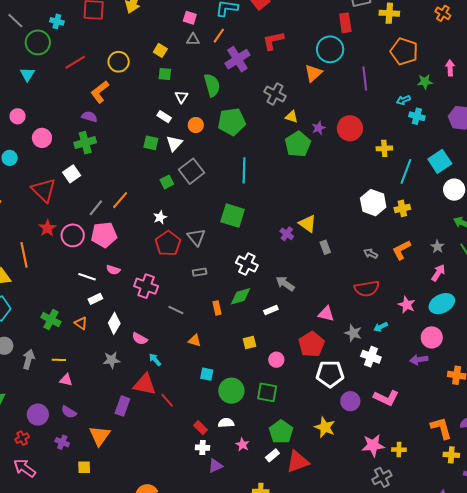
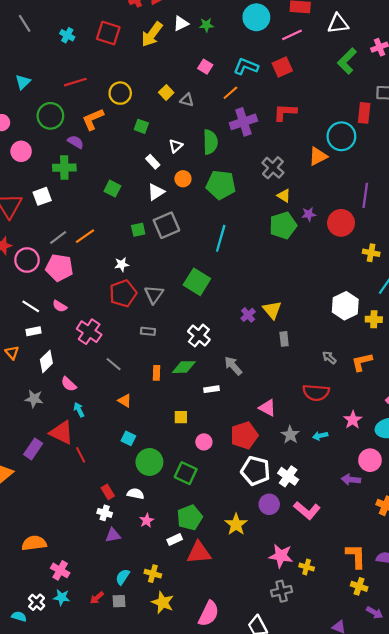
gray triangle: (193, 39) -> (187, 100), moved
green circle: (38, 42) -> (50, 116), moved
green square: (165, 74) -> (141, 126), moved
purple line: (365, 79) -> (365, 195), moved
green square: (151, 143) -> (112, 189), moved
white cross: (371, 357) -> (288, 476), moved

